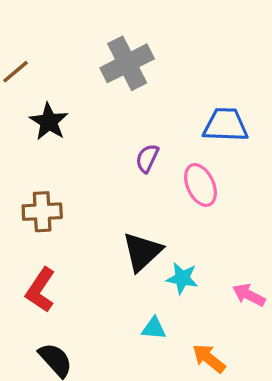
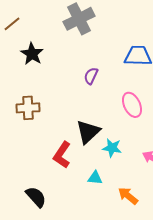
pink ellipse: (200, 185) -> (132, 105), moved
red L-shape: (40, 290) -> (62, 155), moved

